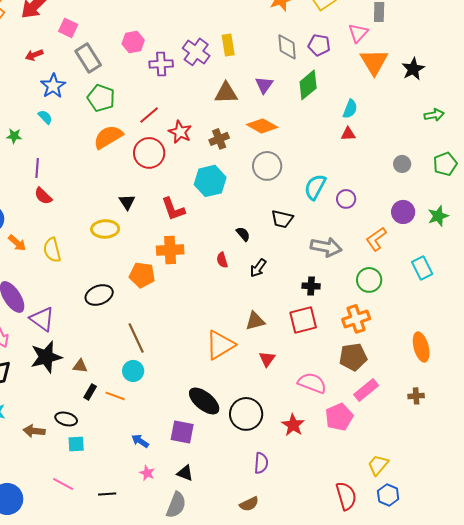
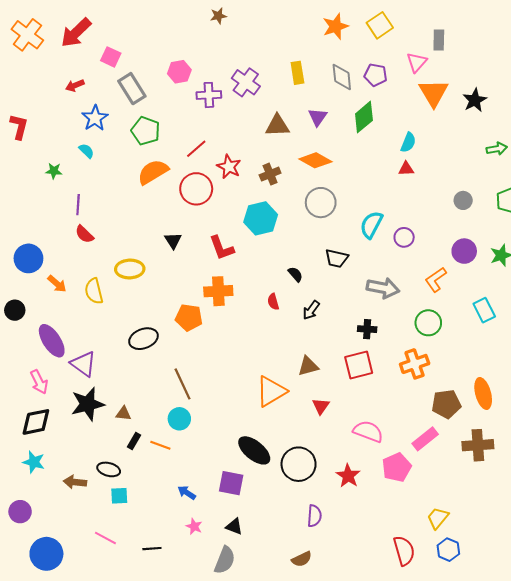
yellow rectangle: (228, 45) -> (297, 73), moved
yellow ellipse: (105, 229) -> (130, 269), moved
brown pentagon: (353, 357) -> (446, 404), moved
brown cross: (416, 396) -> (478, 445), size x1.8

